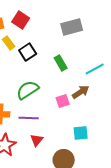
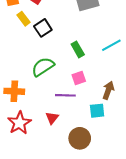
green rectangle: (61, 63) -> (78, 49), moved
brown arrow: (81, 92) -> (108, 90), moved, turned -36
purple line: (29, 118) -> (65, 95), moved

